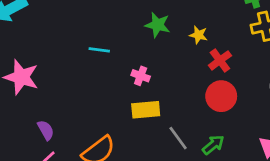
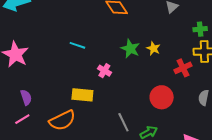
green star: (158, 25) -> (130, 49), moved
red cross: (220, 60) -> (183, 68), moved
yellow rectangle: (146, 110) -> (82, 95), moved

